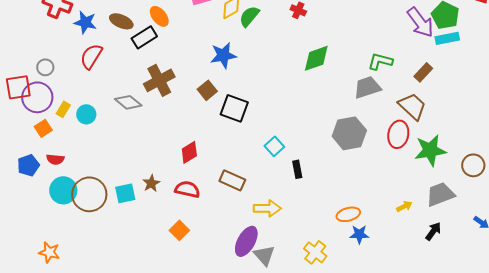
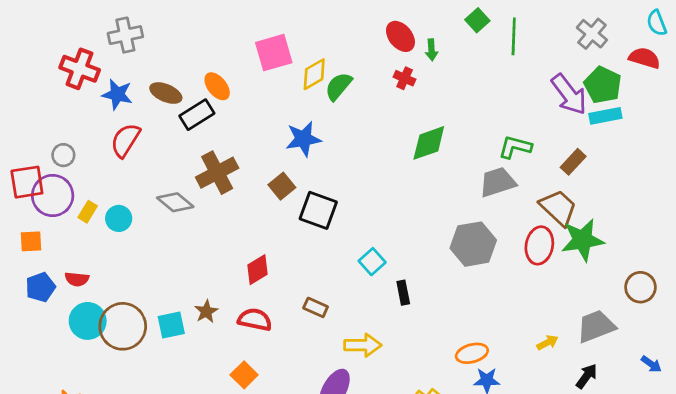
orange square: (43, 128) -> (31, 241), moved, turned 30
green star: (430, 150) -> (583, 240), moved
brown rectangle: (232, 180) -> (316, 307), size x0.7

